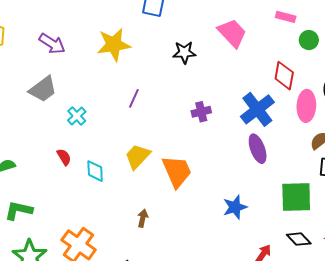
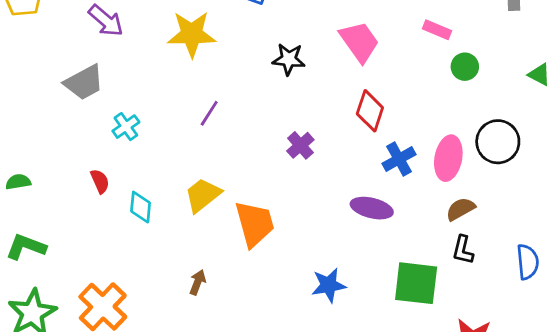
red diamond: (284, 76) -> (370, 111), moved
blue cross: (257, 109) -> (399, 159), moved, size x0.7
purple cross: (201, 112) -> (300, 145), turned -36
purple ellipse: (258, 149) -> (372, 208), turned -64

